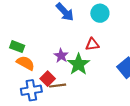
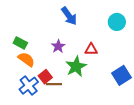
cyan circle: (100, 13) -> (117, 22), moved
purple star: (61, 56) -> (58, 46), moved
blue cross: (31, 90) -> (29, 86), turned -36

